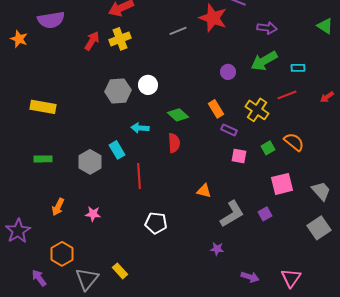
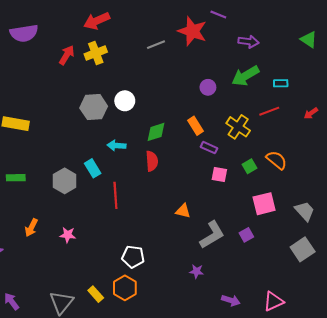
green diamond: (178, 115) -> (156, 132), turned -60
white pentagon: (156, 223) -> (133, 257), moved
orange hexagon: (62, 254) -> (125, 288), moved
pink triangle: (291, 278) -> (273, 301), turned 30

